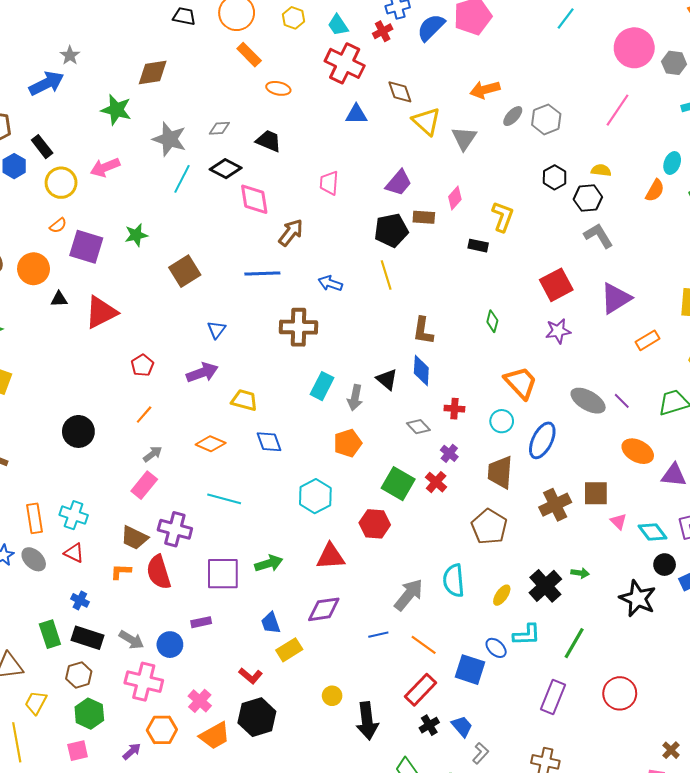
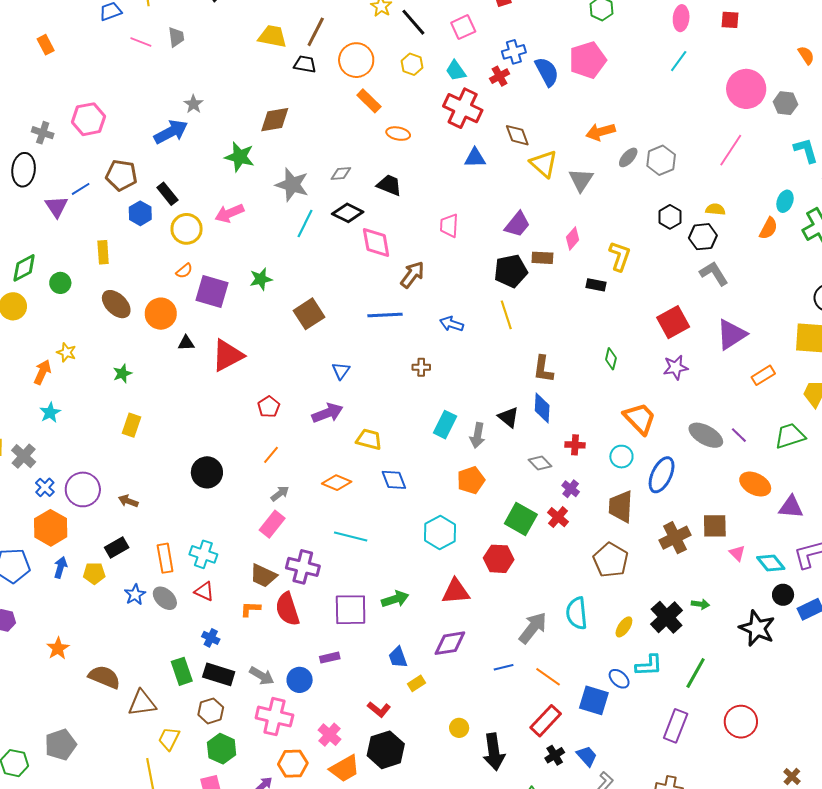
blue semicircle: (431, 27) -> (547, 72), turned 108
brown cross: (299, 327) -> (421, 367), size x0.5
yellow rectangle: (289, 650) -> (417, 683), size x0.7

